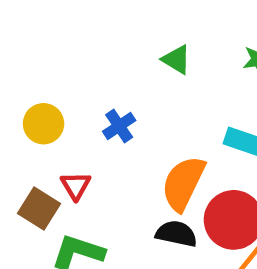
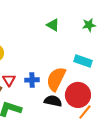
blue cross: (119, 126) -> (32, 80), moved, turned 32

